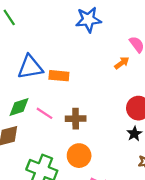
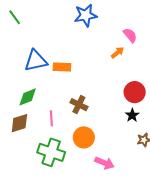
pink line: (45, 113) -> (51, 118), moved, turned 56
brown cross: (76, 119) -> (79, 105), turned 30

